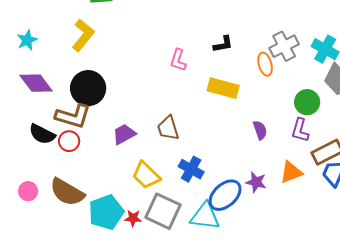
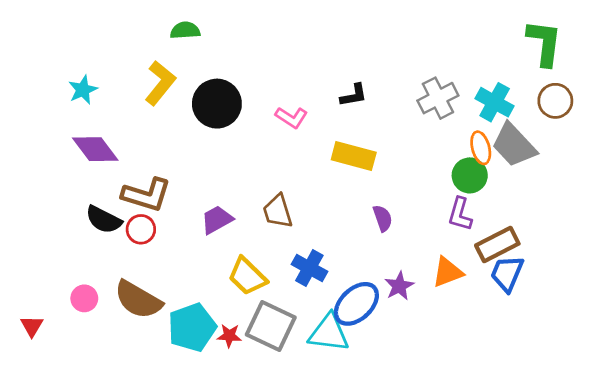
pink L-shape: (178, 60) -> (291, 117), turned -75
orange ellipse: (265, 64) -> (481, 148), moved
black circle: (88, 88) -> (217, 104), moved
purple semicircle: (260, 130) -> (383, 218), moved
purple star: (256, 182) -> (399, 286), turned 30

